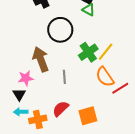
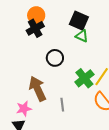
black circle: (60, 30) -> (55, 58), size x0.7

